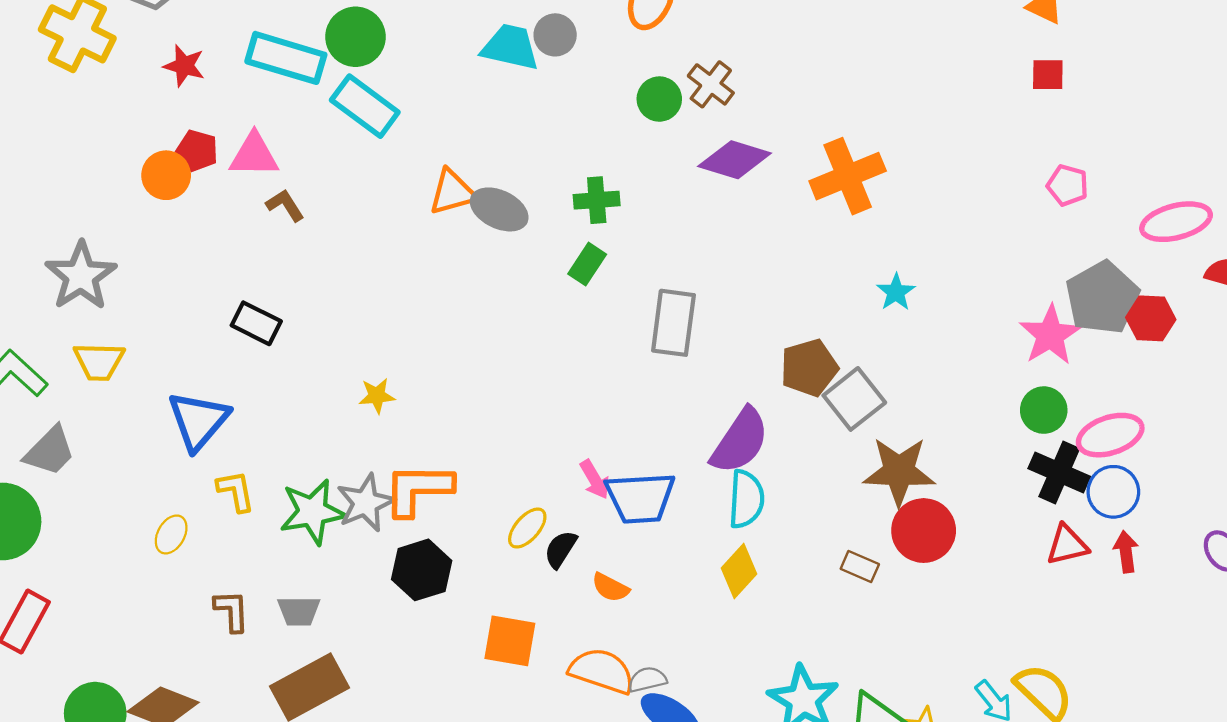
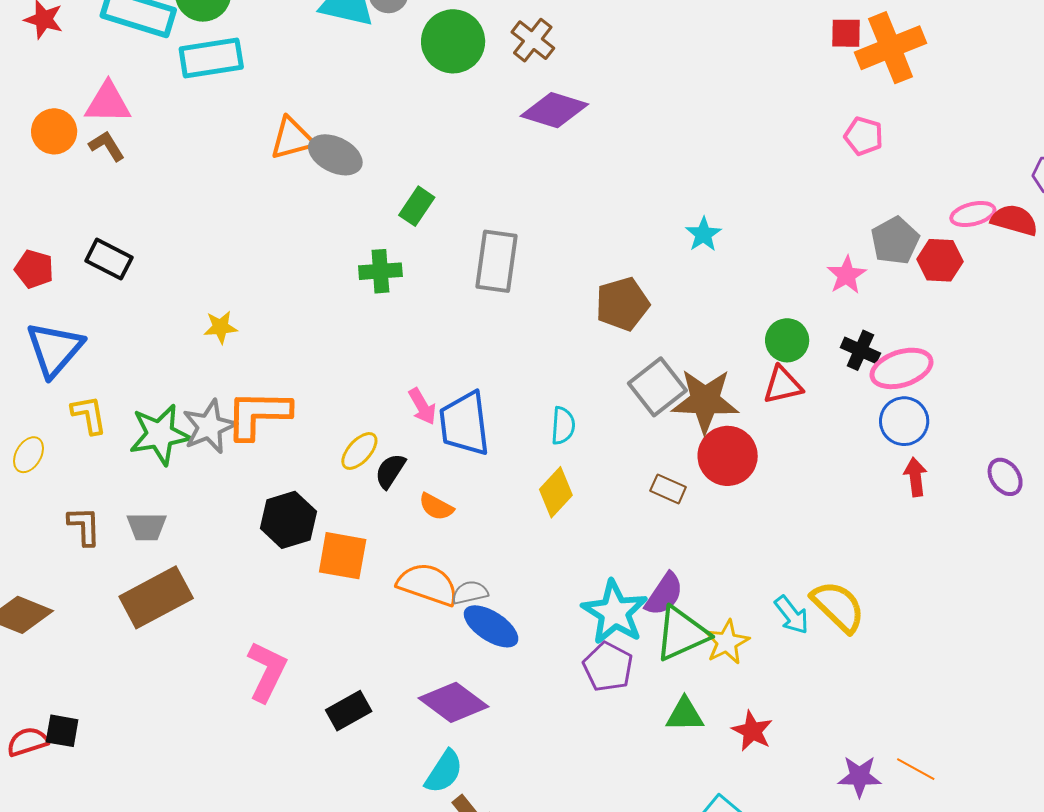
green circle: (659, 99) -> (453, 41), moved, size x1.5
cyan rectangle: (365, 106) -> (211, 58), turned -46
red pentagon: (197, 151) -> (34, 269), moved
orange circle: (166, 175) -> (54, 131), moved
orange cross: (848, 176) -> (891, 48), moved
green cross: (597, 200) -> (380, 271), moved
brown L-shape: (285, 205) -> (107, 146), moved
pink ellipse: (1176, 222) -> (973, 214), moved, size x0.7
gray pentagon: (1102, 298) -> (895, 241), size x0.7
pink star: (1050, 335) -> (846, 275), size x0.7
gray square: (854, 399) -> (657, 387), moved
green circle: (1044, 410) -> (787, 340), moved
purple semicircle: (740, 441) -> (664, 594), moved, size x0.7
black cross: (1059, 473) -> (860, 350), moved, size x0.7
blue trapezoid: (640, 498) -> (465, 424), turned 86
cyan semicircle: (746, 499) -> (563, 426), size x0.7
red triangle: (1067, 545) -> (783, 385), moved
black hexagon: (422, 570) -> (288, 520), moved

